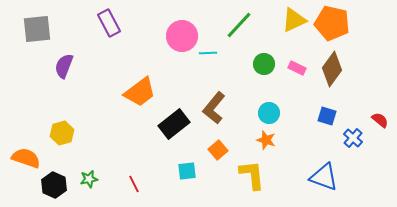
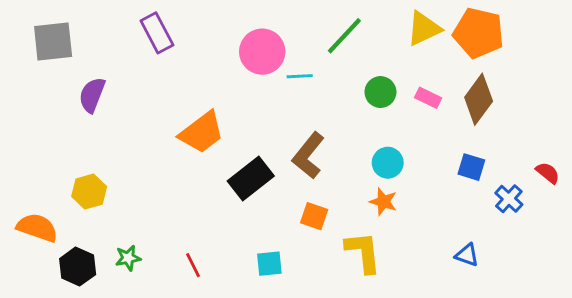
orange square: (218, 150) -> (314, 216), turned -30
cyan square: (187, 171) -> (269, 264), moved
blue triangle: (324, 177) -> (467, 255), size x0.6

